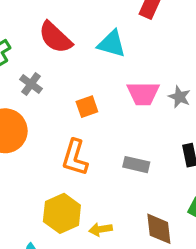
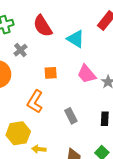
pink trapezoid: (143, 93) -> (87, 74), turned 35
gray rectangle: (136, 165) -> (71, 116), turned 35

